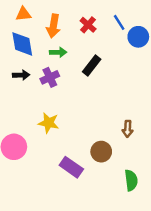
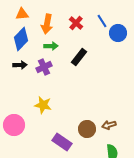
blue diamond: (22, 44) -> (21, 39), turned 55
brown arrow: (128, 129) -> (109, 125), moved, turned 72

